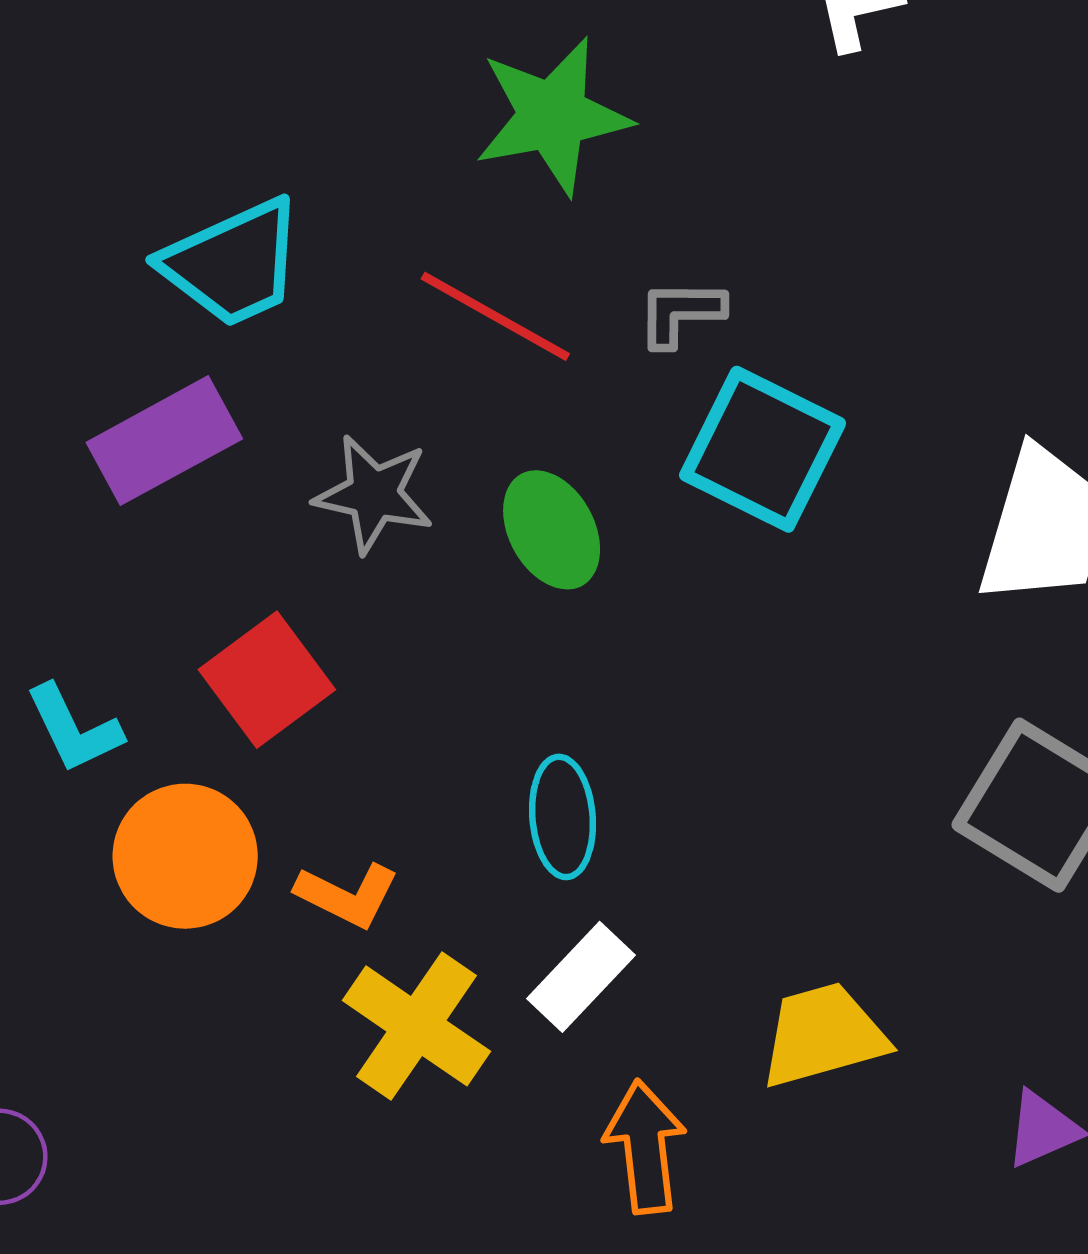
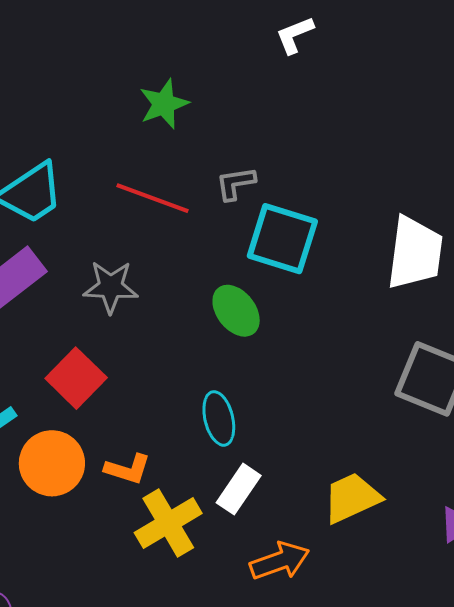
green star: (553, 116) -> (164, 104), size x0.7
green ellipse: (552, 530) -> (236, 311), moved
yellow cross: (417, 1026) -> (168, 523), turned 34
orange arrow: (645, 1147) -> (280, 561), turned 86

